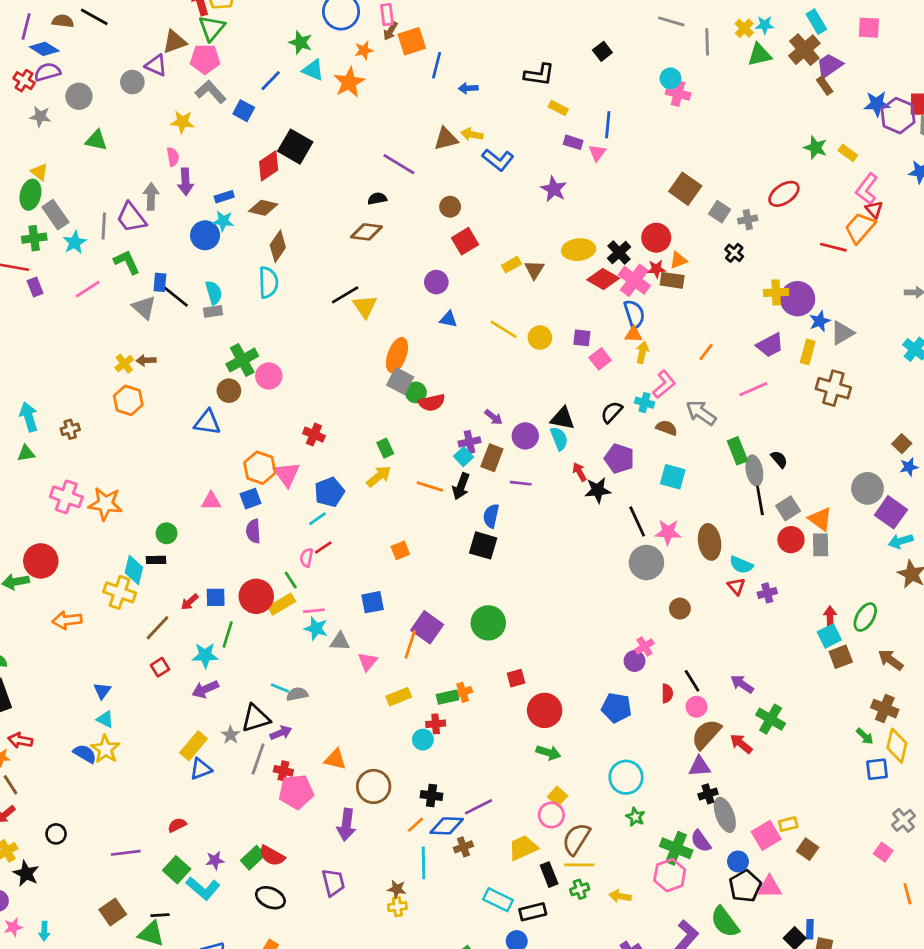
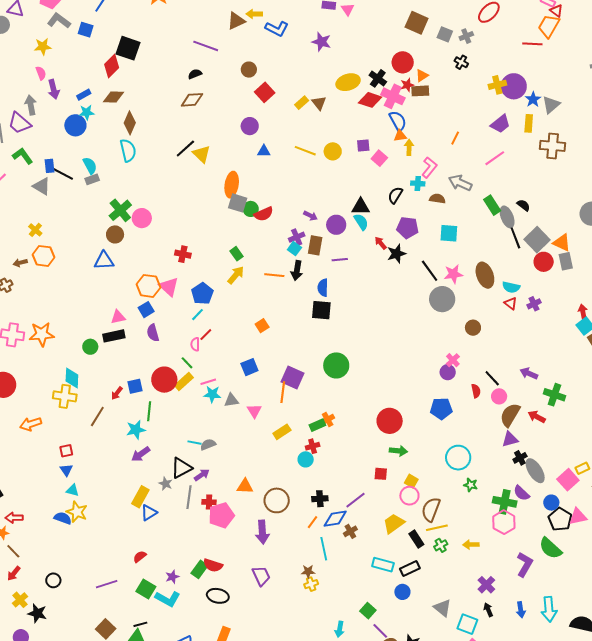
brown arrow: (146, 360) -> (20, 263), moved
gray square: (788, 508) -> (537, 240), size x1.4
black rectangle: (156, 560) -> (114, 336), moved, size x1.5
red square: (160, 667) -> (66, 451), moved, turned 32
red square: (516, 678) -> (381, 474), moved, turned 32

